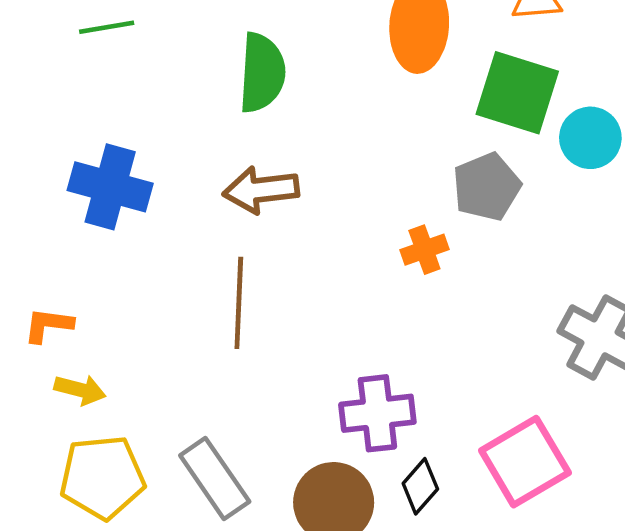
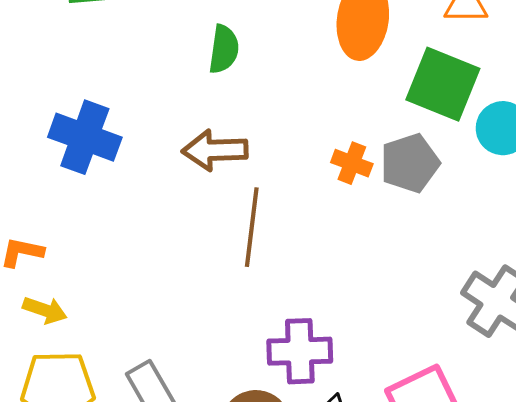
green semicircle: (262, 73) -> (224, 49), size x0.7
orange cross: (424, 250) -> (352, 163), moved, turned 36
brown line: (239, 303) -> (252, 227), moved

